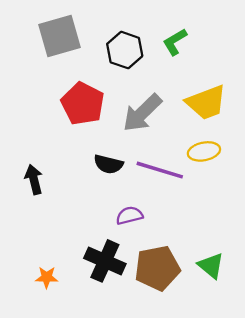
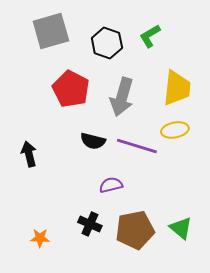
yellow trapezoid: (206, 102) -> (177, 88), turned -63
gray arrow: (142, 113) -> (122, 97), turned -30
black cross: (105, 261) -> (90, 224), size x0.7

